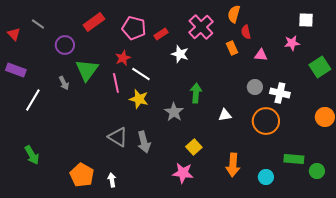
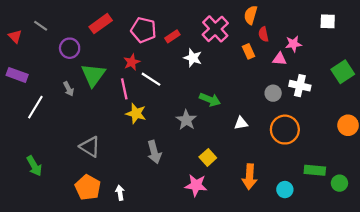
pink star: (292, 43) -> (293, 44), moved
green arrow: (196, 93) -> (210, 100), turned 108
white cross: (280, 93) -> (300, 86), moved
yellow star: (139, 99) -> (136, 113), moved
gray triangle: (118, 137) -> (90, 147), moved

